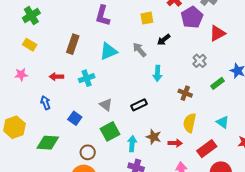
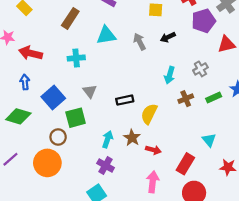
cyan arrow: (157, 73) -> (170, 75), moved
red arrow: (56, 77) -> (31, 53), moved, size x1.5
brown cross: (185, 93) -> (186, 99), moved, turned 32
blue arrow: (45, 103) -> (25, 82), moved
blue square: (75, 118) -> (53, 98), size x1.5
yellow semicircle: (190, 123) -> (149, 114), moved
green square: (110, 131) -> (76, 118), moved
red rectangle: (207, 149) -> (185, 164), turned -36

